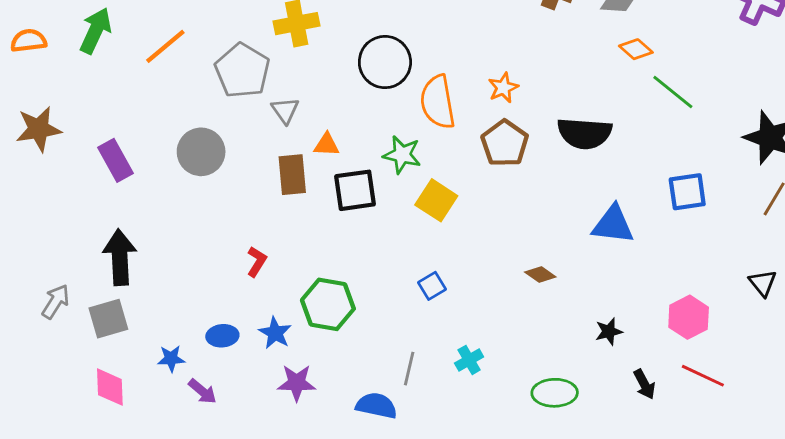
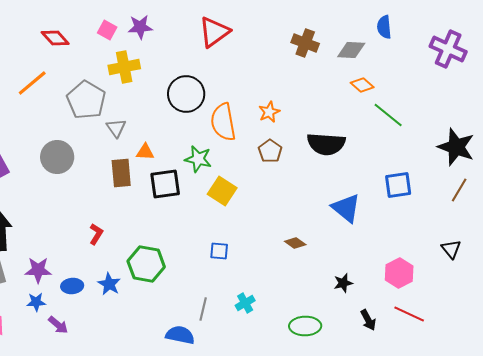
brown pentagon: (505, 143) -> (270, 151), size x0.7
blue triangle: (613, 225) -> (346, 208), turned 32
blue square: (432, 286) -> (219, 251), turned 36
purple star: (297, 383) -> (38, 270), moved

